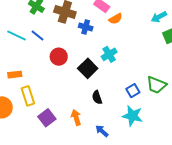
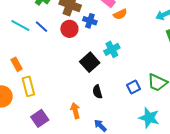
red circle: (59, 57) -> (69, 29), moved
orange rectangle: (15, 75) -> (17, 64), turned 64
cyan star: (132, 116) -> (149, 118), moved
purple square: (47, 118) -> (40, 118), moved

